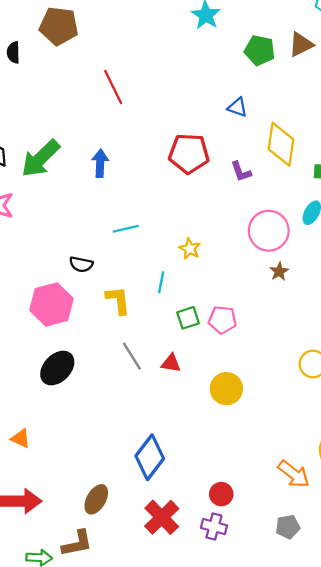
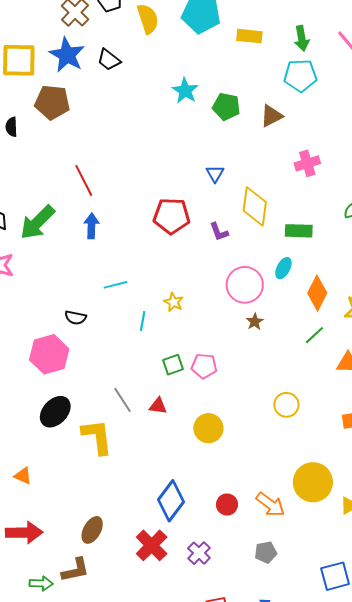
green pentagon: (260, 50) -> (226, 107), moved
red line: (113, 87) -> (84, 180), moved
blue triangle: (237, 107) -> (215, 174), turned 42
cyan line: (161, 282) -> (143, 321), moved
yellow L-shape: (118, 300) -> (97, 437), moved, size x1.4
blue diamond: (150, 457) -> (171, 501), moved
red circle: (221, 494) -> (227, 505), moved
purple cross: (214, 527) -> (199, 553), turned 30

